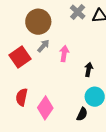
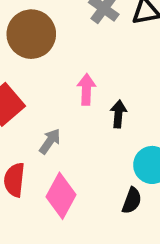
gray arrow: (43, 46) -> (50, 141), moved
black arrow: (89, 69) -> (118, 114), moved

